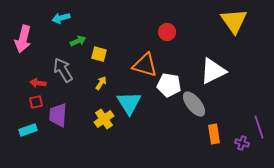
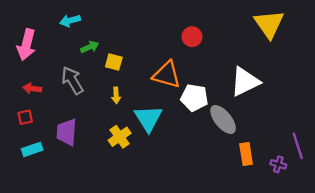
red arrow: (38, 83) -> (32, 88), moved
yellow arrow: (101, 83) -> (116, 95), turned 144
red square: (36, 102) -> (25, 117), moved

